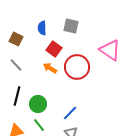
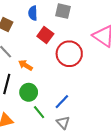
orange arrow: (50, 68) -> (25, 65), moved
green line: (39, 125) -> (39, 112), moved

